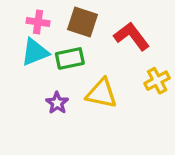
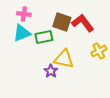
brown square: (83, 22) -> (62, 22), moved
purple star: (57, 103) -> (51, 71), moved

